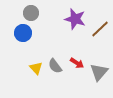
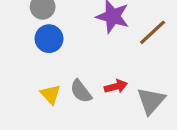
blue circle: (23, 33) -> (49, 39), moved
red arrow: (77, 63) -> (116, 86), turned -48

